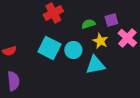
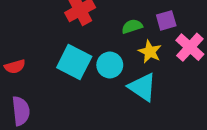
cyan triangle: (95, 65) -> (142, 87), turned 45

